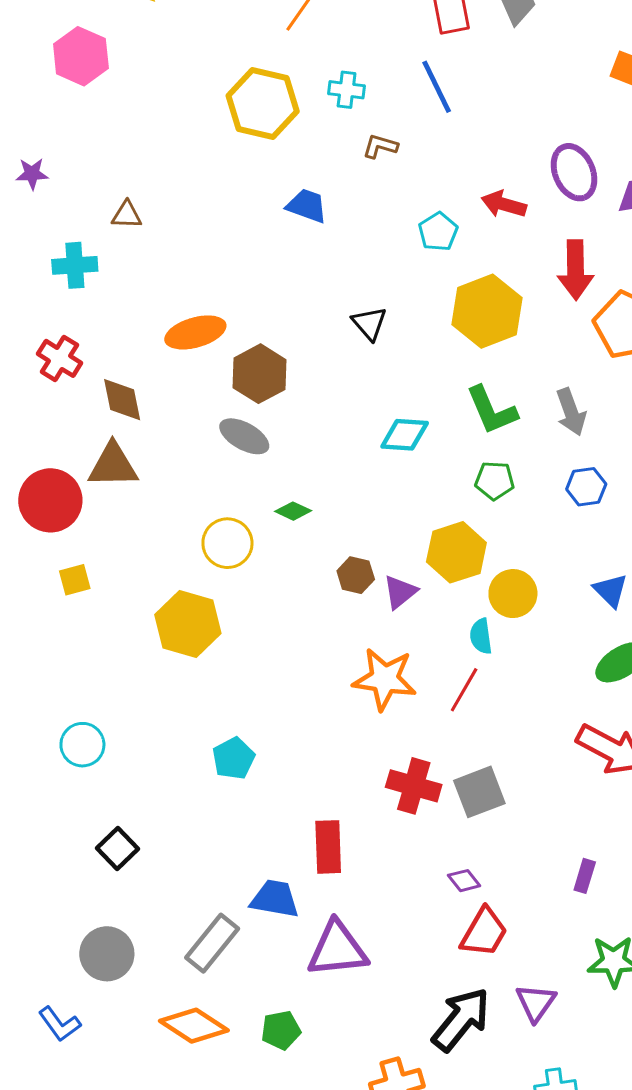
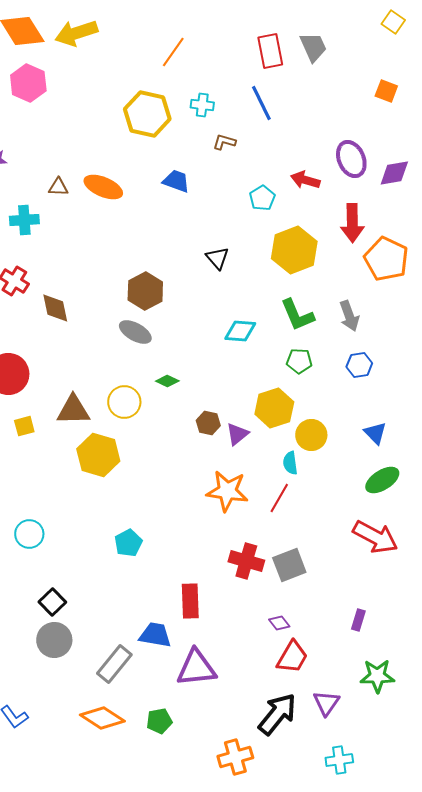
orange ellipse: (195, 332) -> (103, 187), moved, turned 39
brown triangle: (113, 465) -> (73, 410), moved
gray circle: (107, 954) -> (54, 640), moved

